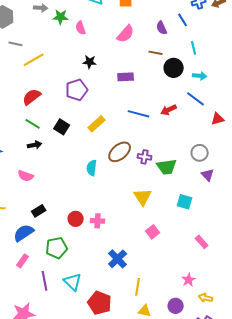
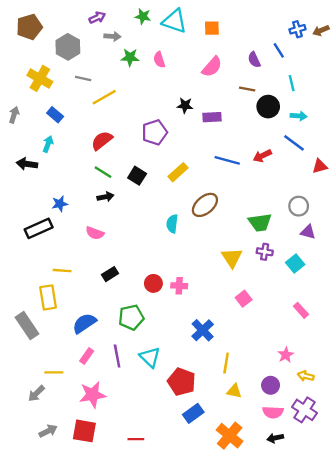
green star: (61, 17) -> (130, 57), moved
black star: (90, 62) -> (185, 105), moved
purple cross: (145, 157) -> (265, 252), moved
purple triangle: (208, 175) -> (308, 232), turned -32
cyan square: (185, 202) -> (295, 263), moved, turned 35
blue semicircle: (24, 233) -> (84, 323), moved
pink rectangle: (23, 261) -> (87, 356), moved

